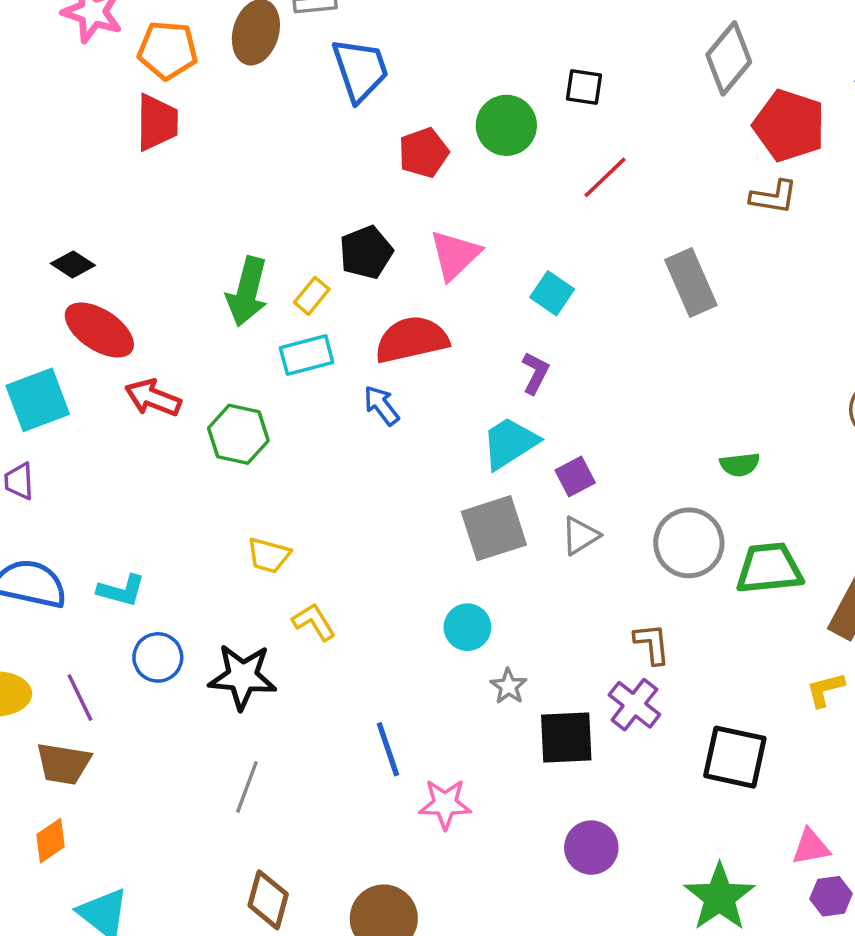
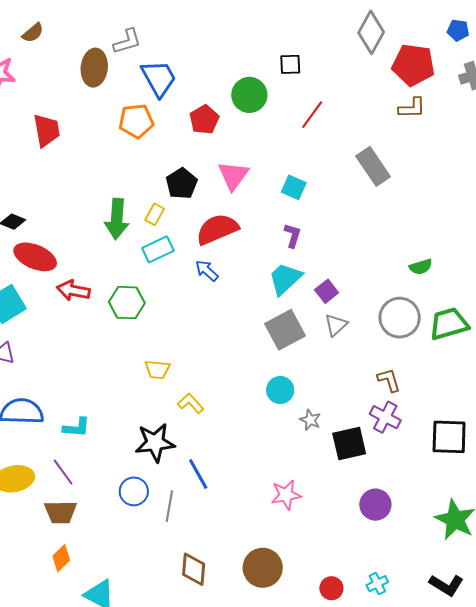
orange pentagon: (168, 50) -> (136, 121), moved
cyan L-shape: (121, 590) -> (76, 427), moved
blue circle: (158, 657) -> (134, 491), moved
blue line: (388, 749) -> (198, 474), moved

